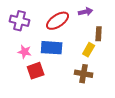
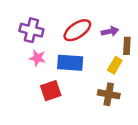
purple arrow: (86, 12) -> (110, 31), moved
pink star: (25, 52) -> (37, 58), moved

